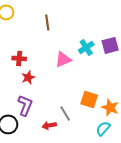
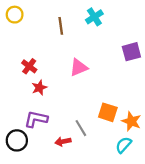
cyan cross: (86, 47) -> (94, 17), moved
red cross: (19, 58) -> (29, 66), turned 32
purple L-shape: (25, 105) -> (36, 119), turned -100

